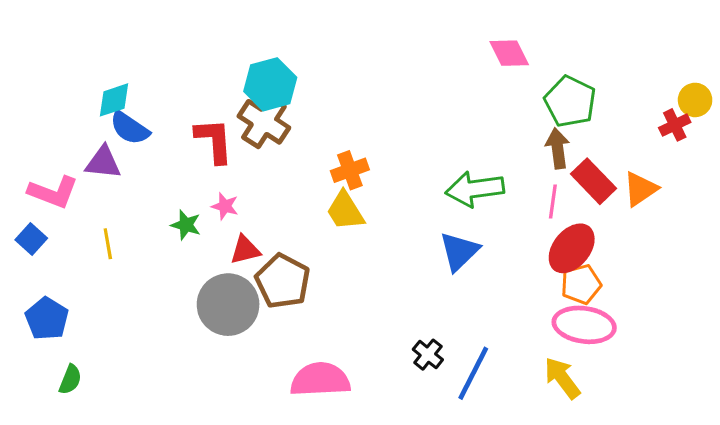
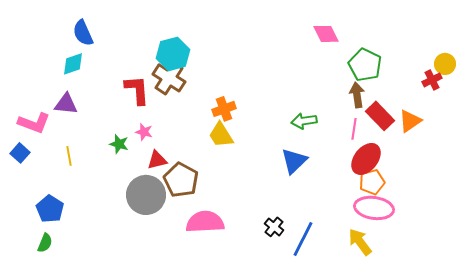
blue semicircle: (130, 128) -> (83, 33), moved, turned 32
green arrow: (475, 189) -> (304, 121), size x0.7
blue pentagon: (47, 319) -> (50, 209), moved
pink semicircle: (320, 380) -> (205, 222), moved

